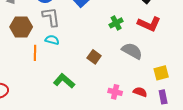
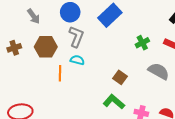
gray L-shape: (51, 17) -> (76, 37), turned 30
green L-shape: (64, 81) -> (114, 102), moved

